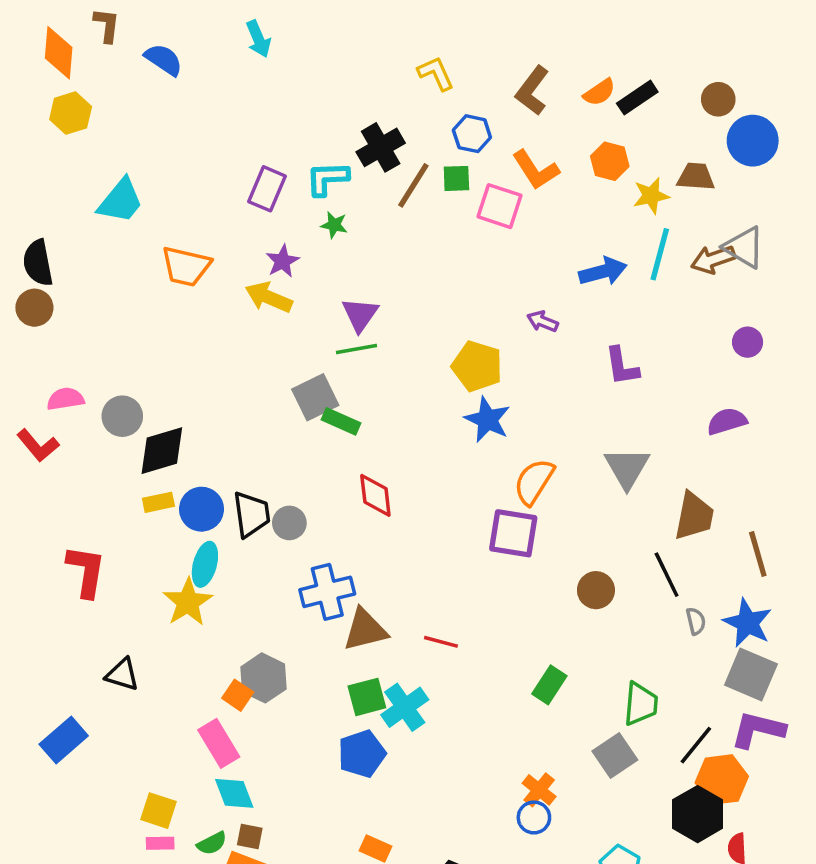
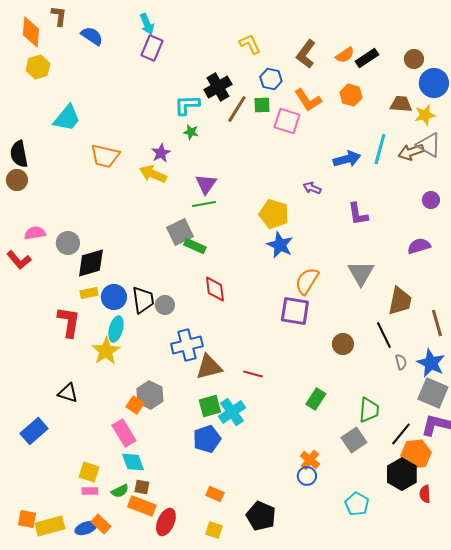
purple rectangle: (267, 189) -> (152, 48), moved
yellow star: (651, 196) -> (425, 115), moved
red L-shape: (86, 571) -> (69, 322), moved

